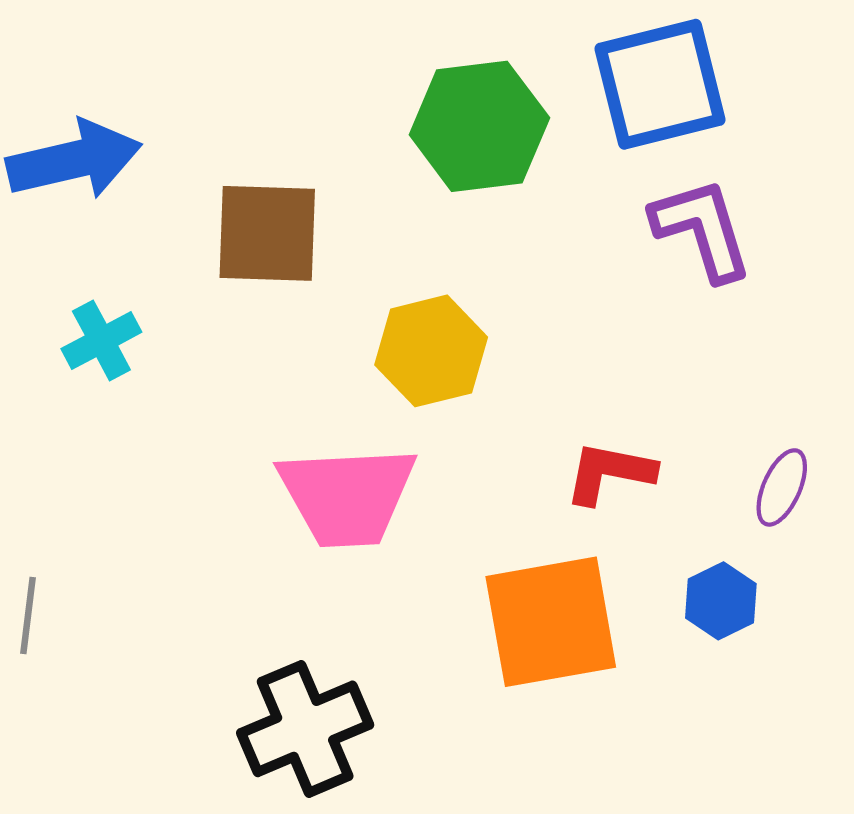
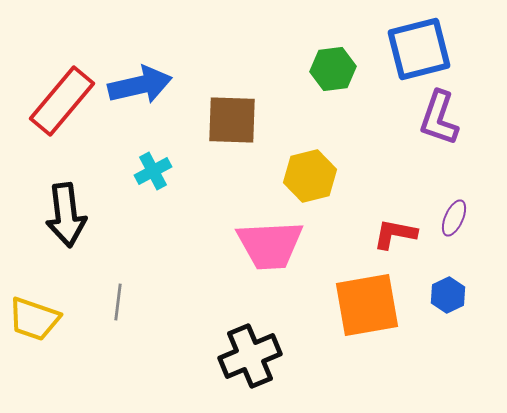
green hexagon: (479, 126) -> (333, 69), size x0.7
purple L-shape: (702, 229) -> (439, 118), turned -144
purple ellipse: (782, 487) -> (454, 218), moved

